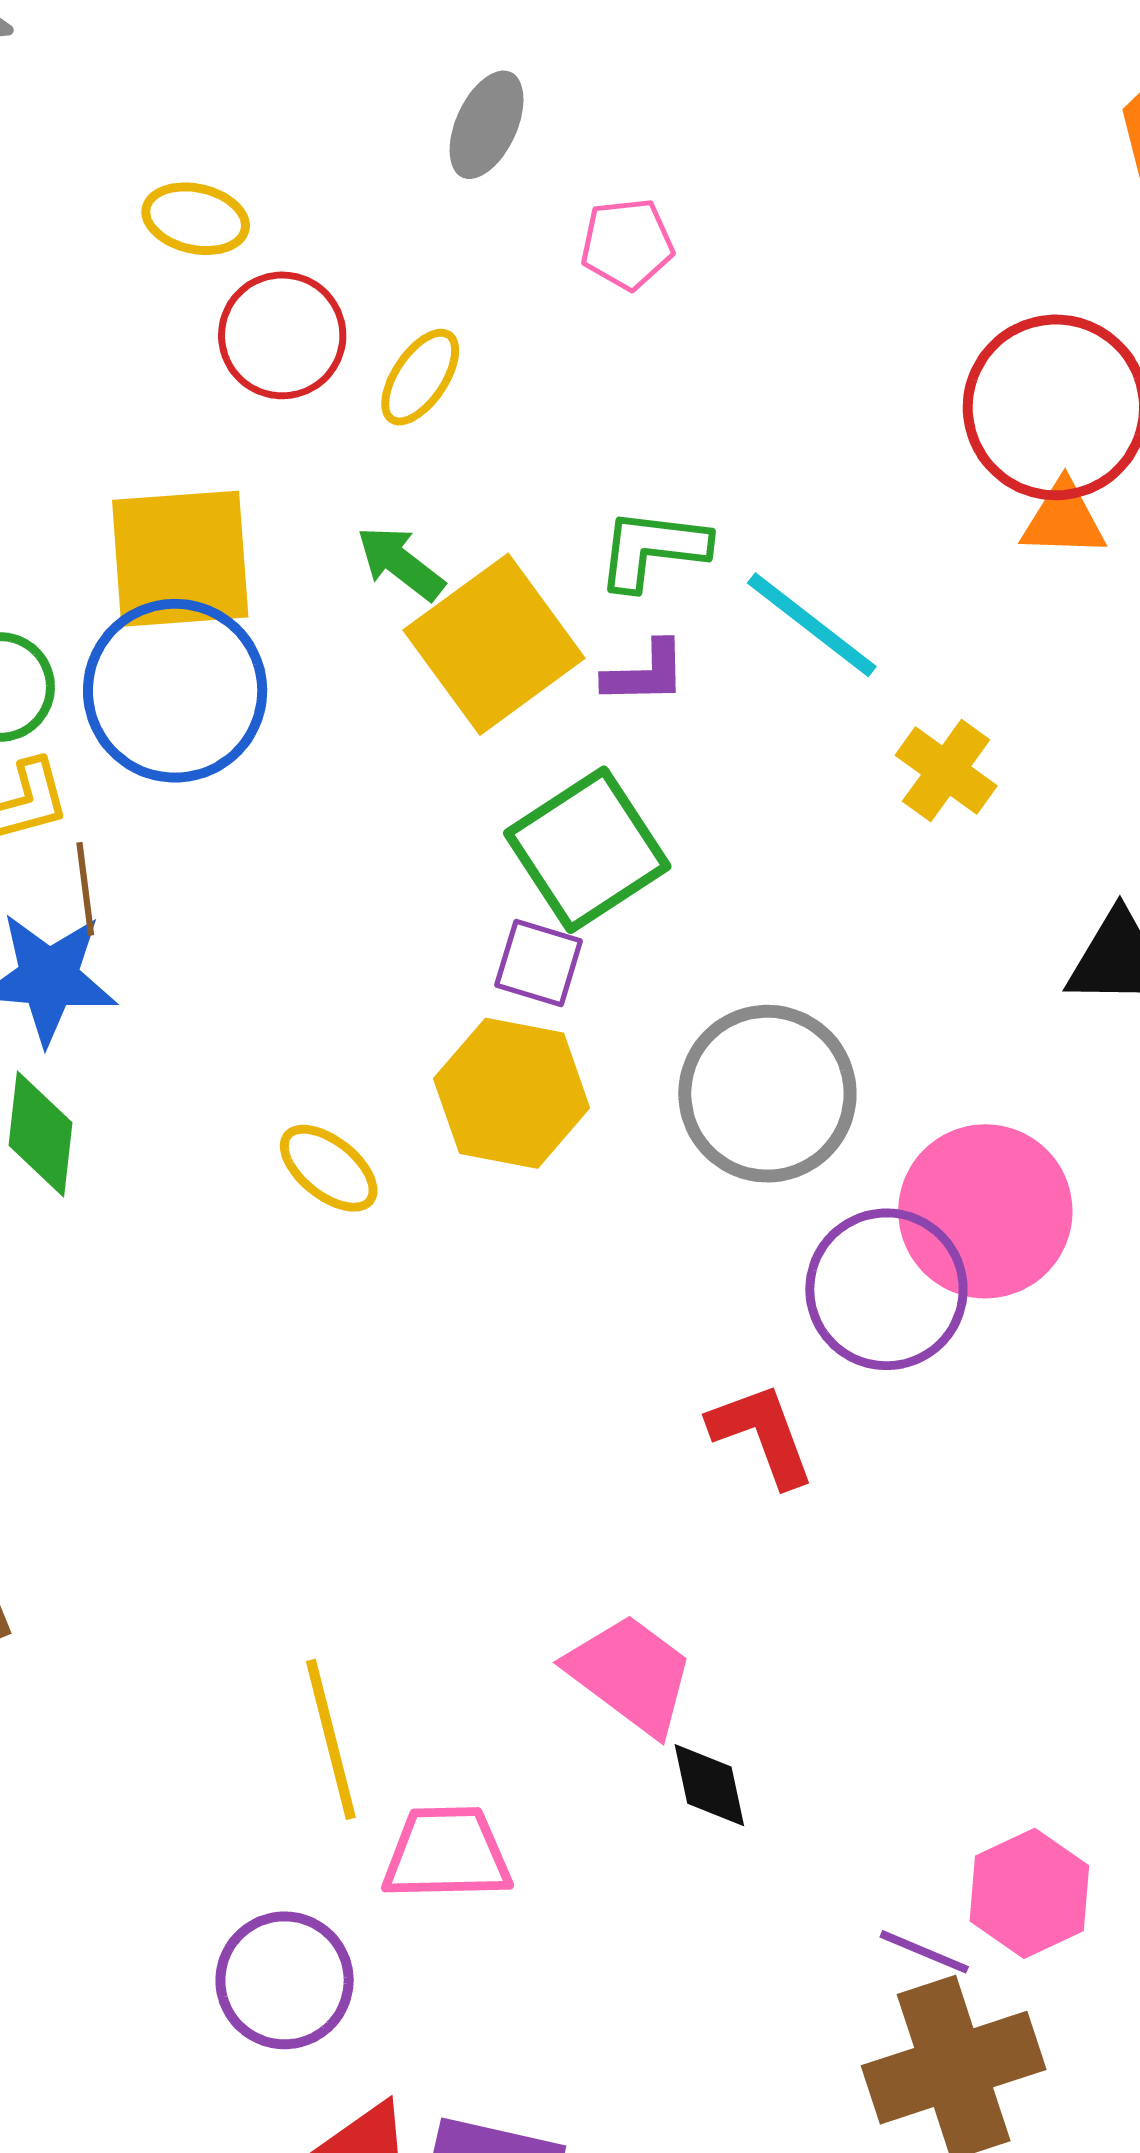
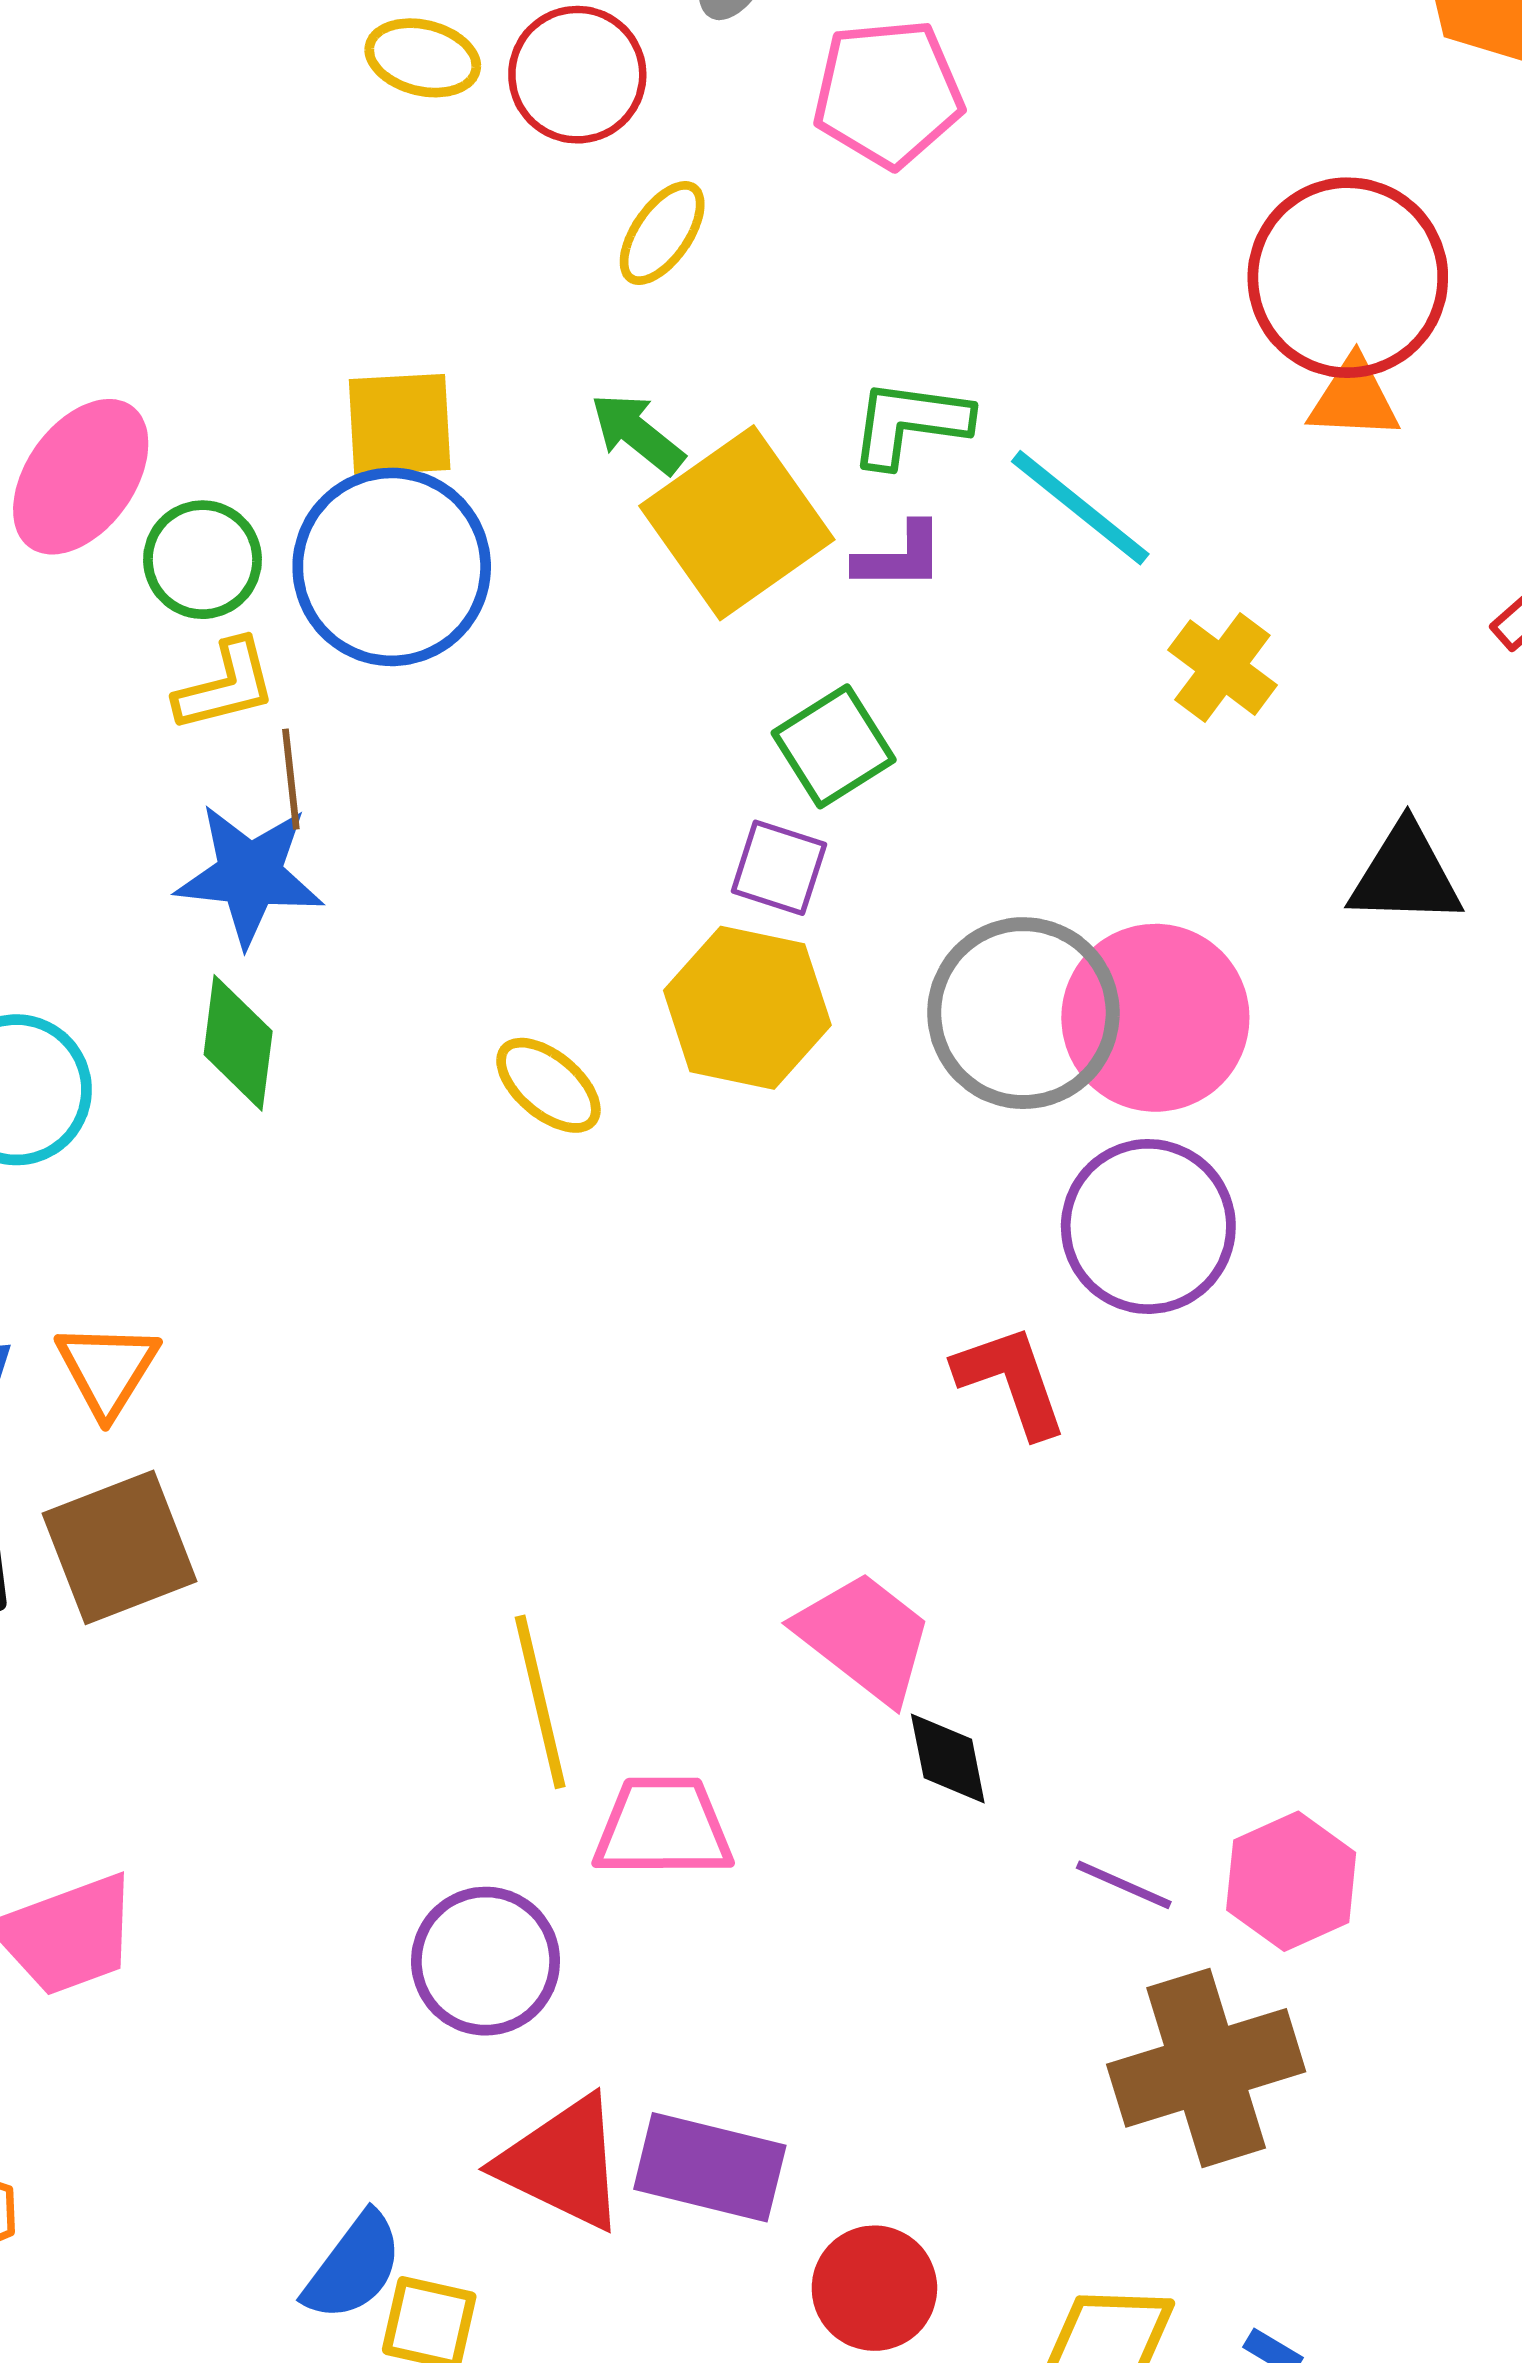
pink pentagon: (627, 244) -> (888, 93), size x1.5
red circle: (282, 335) -> (577, 75), moved
yellow square: (180, 559) -> (400, 424), size x0.7
green square: (587, 850) -> (834, 746), size x0.7
pink circle: (985, 1211) -> (1155, 1018), moved
purple line: (924, 1952) -> (1124, 1885), moved

